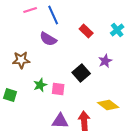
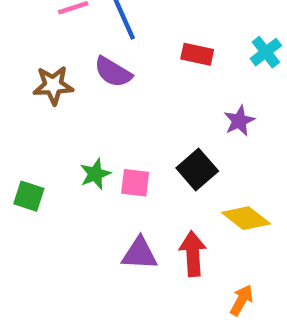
red rectangle: (86, 31) -> (197, 54), turned -32
brown star: (21, 60) -> (53, 85), moved
black square: (81, 73) -> (197, 169), moved

